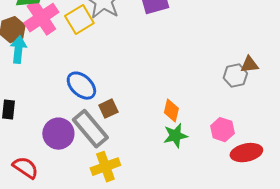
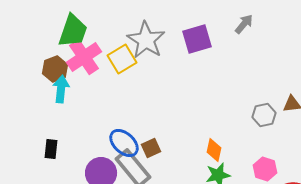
gray hexagon: (235, 76) -> (264, 115), moved
blue ellipse: (81, 86) -> (124, 143), moved

